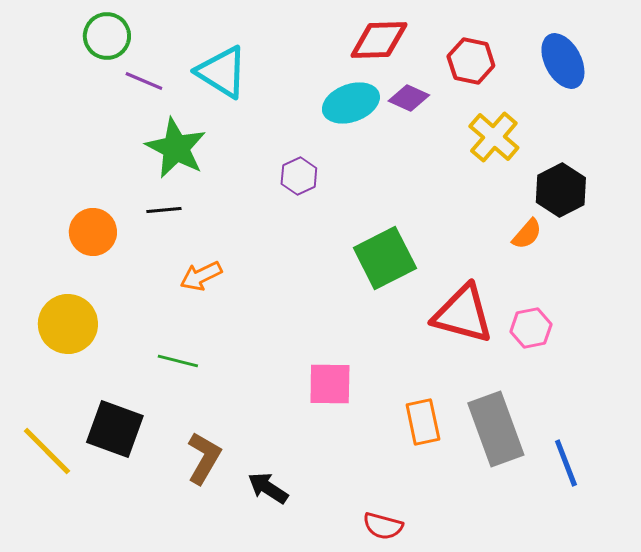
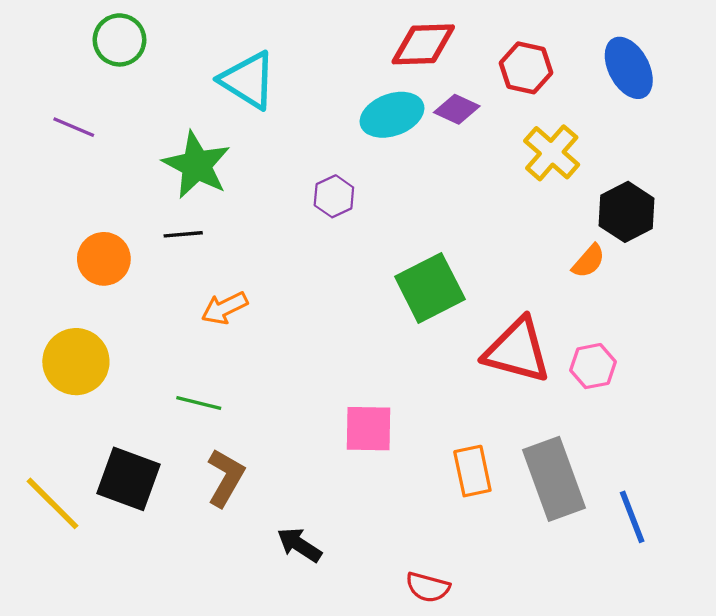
purple line: (144, 81) -> (74, 127), moved
brown L-shape: (204, 458) -> (226, 478), moved

